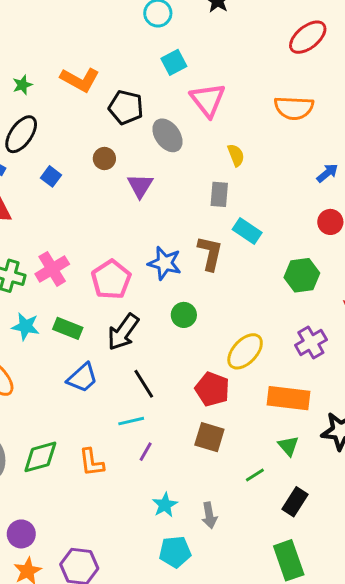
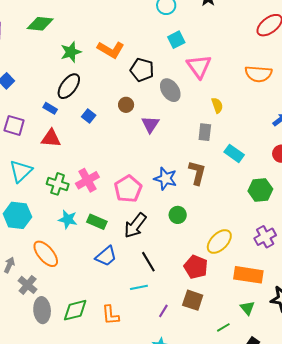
green star: (22, 85) -> (71, 52), size x1.5
cyan rectangle: (247, 231) -> (234, 153), moved
purple line: (146, 452) -> (163, 311), moved

